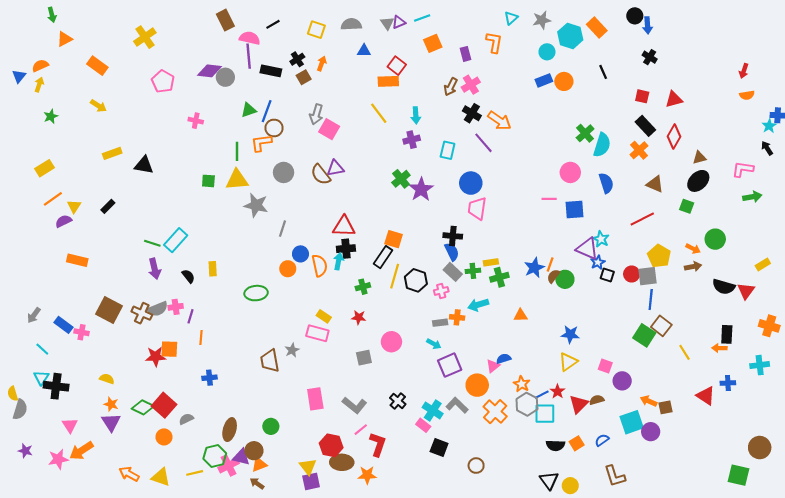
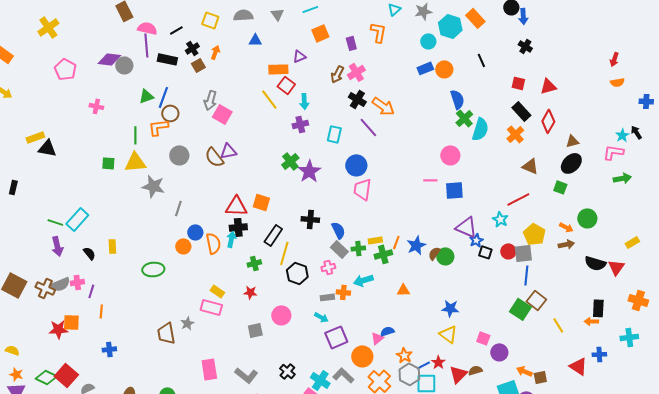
purple triangle: (399, 22) -> (299, 56), moved
black line: (273, 24) -> (176, 30), moved
red square: (397, 66) -> (286, 85), moved
cyan star: (769, 126) -> (622, 135), moved
yellow rectangle: (112, 153) -> (35, 137), moved
blue semicircle: (606, 183) -> (457, 99), moved
black rectangle: (108, 206) -> (13, 187), turned -32
black cross: (453, 236) -> (310, 219), moved
orange square: (394, 239) -> (261, 202), moved
cyan star: (601, 239) -> (500, 219), moved
orange line: (550, 264) -> (396, 242), moved
black hexagon: (416, 280) -> (297, 273), moved
yellow triangle: (568, 362) -> (448, 334), turned -48

